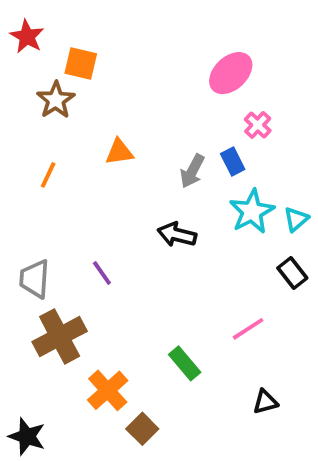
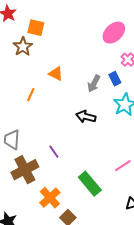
orange triangle: (119, 152) -> (56, 74), turned 35
orange line: (48, 175) -> (31, 95), moved
purple line: (102, 273) -> (54, 152), moved
green rectangle: (185, 363) -> (90, 184), size x1.4

